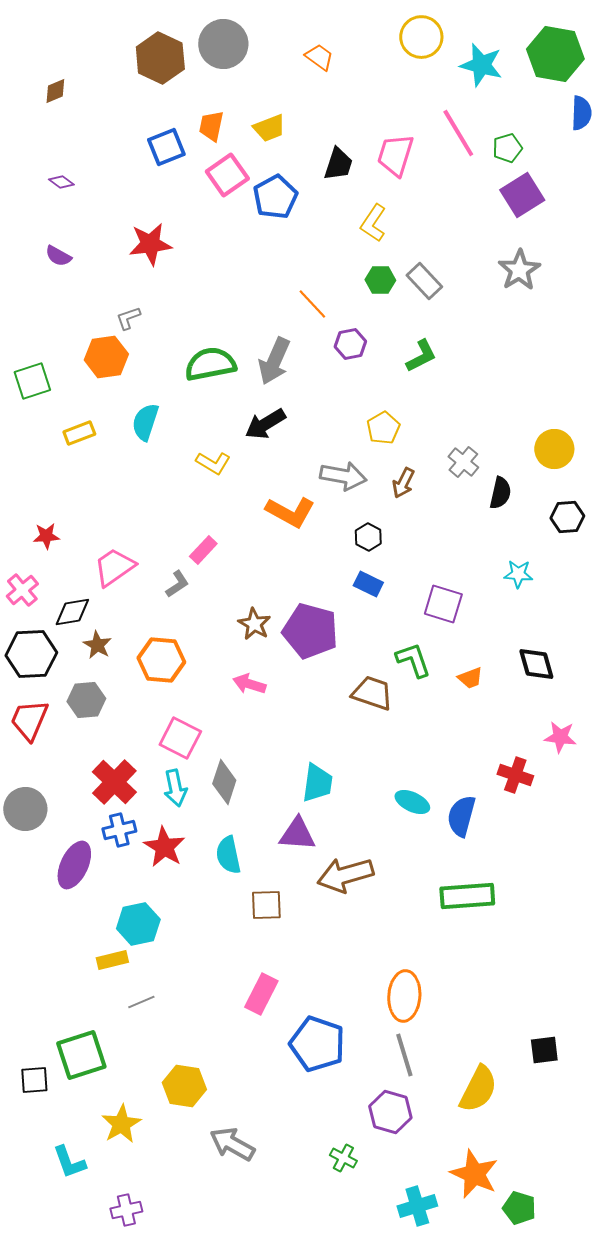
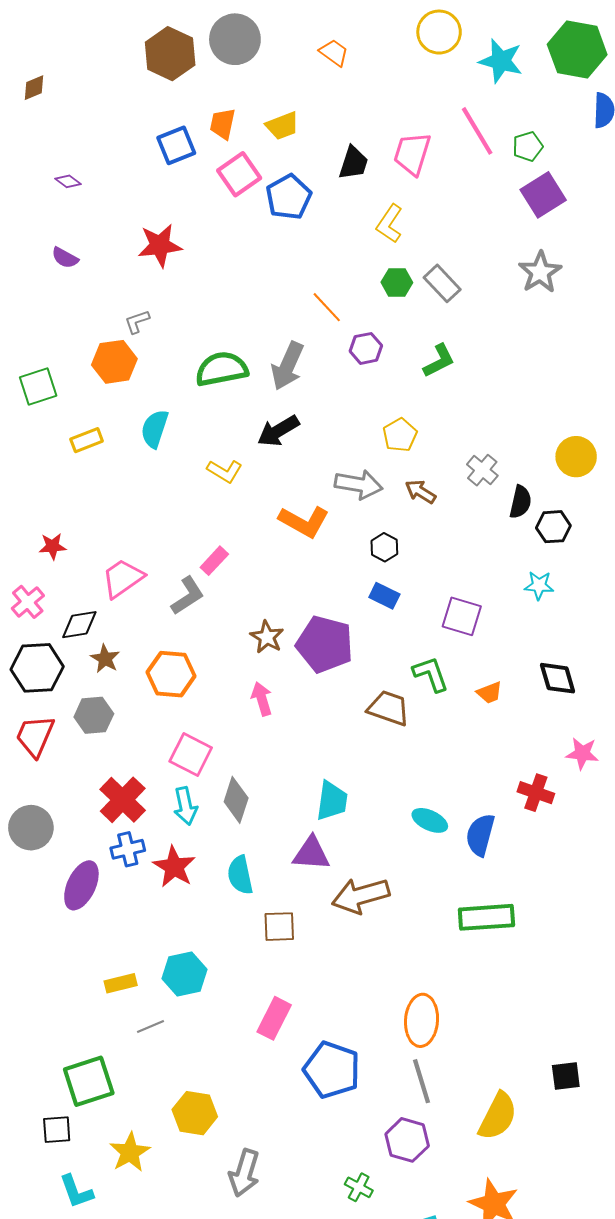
brown diamond: (55, 91) -> (34, 88), moved
brown arrow: (403, 483) -> (420, 492), turned 96
black hexagon: (567, 517) -> (553, 527), moved
gray L-shape: (177, 584) -> (188, 596), size x1.4
pink arrow: (249, 684) -> (262, 699), turned 56
cyan hexagon: (138, 924) -> (184, 974), moved
black square: (34, 1080) -> (57, 1130), moved
gray arrow: (232, 1144) -> (244, 1173), turned -102

